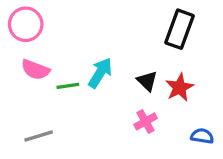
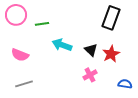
pink semicircle: (35, 70) -> (20, 55), moved
cyan arrow: (100, 73) -> (62, 45), turned -102
green line: (68, 86) -> (42, 24), moved

